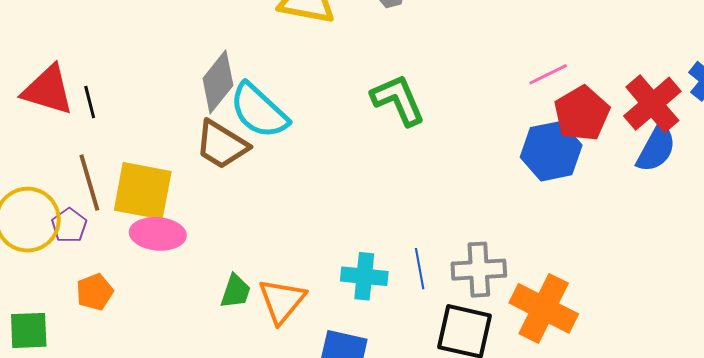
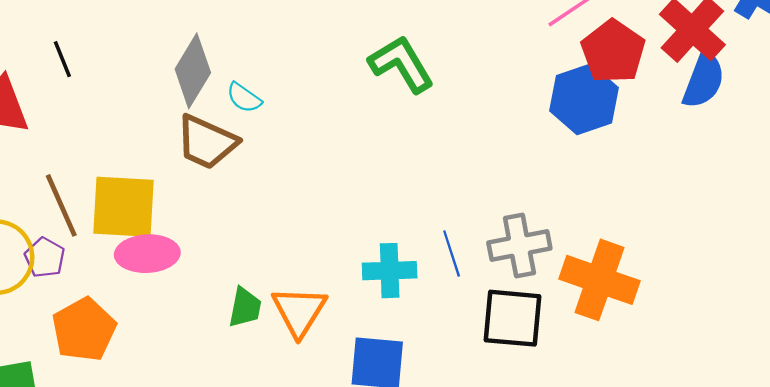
black line: (90, 102) -> (62, 59), moved
cyan semicircle: (259, 111) -> (244, 98), size x0.5
orange pentagon: (95, 292) -> (84, 330), size x1.5

